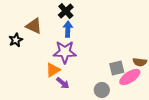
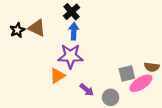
black star: (16, 40) -> (17, 30), moved
purple arrow: (63, 83) -> (87, 90), moved

